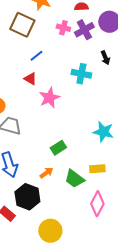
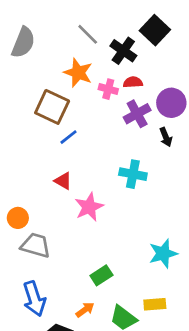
pink cross: (63, 28) -> (108, 89), moved
blue line: (36, 56) -> (69, 137), moved
black arrow: (105, 58) -> (166, 137), moved
cyan star: (103, 132) -> (163, 254), turned -30

